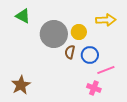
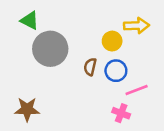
yellow circle: (79, 32) -> (112, 41), moved
gray circle: (54, 34) -> (50, 49), moved
brown star: (21, 85) -> (27, 109), turned 30

